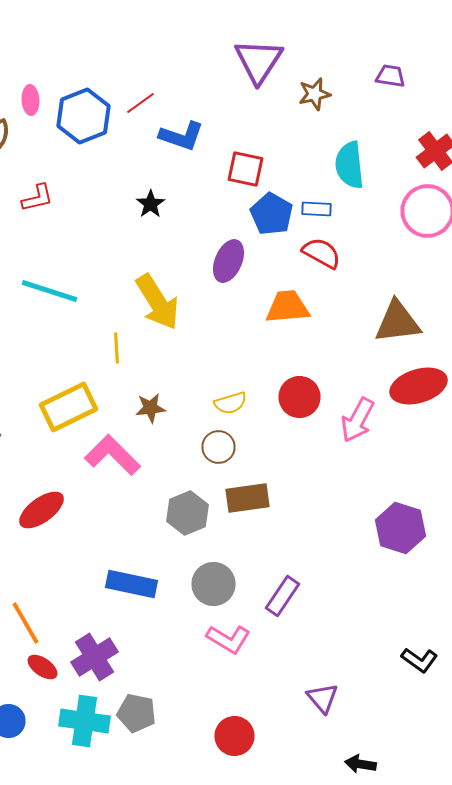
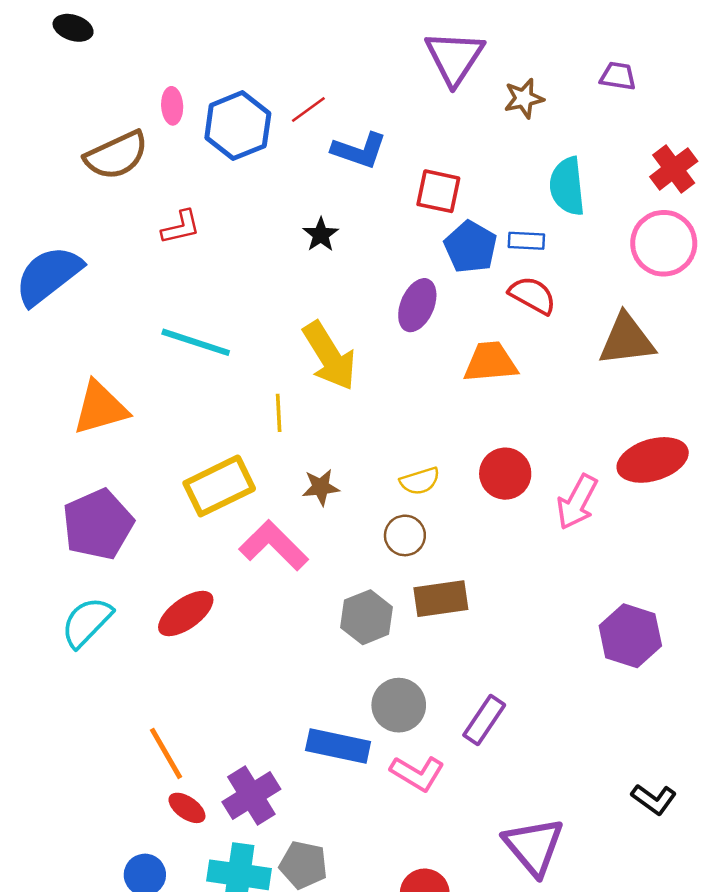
brown triangle: (398, 322) -> (627, 340), moved
blue rectangle: (132, 584) -> (338, 746), moved
purple triangle: (322, 698) -> (534, 846), size x1.6

